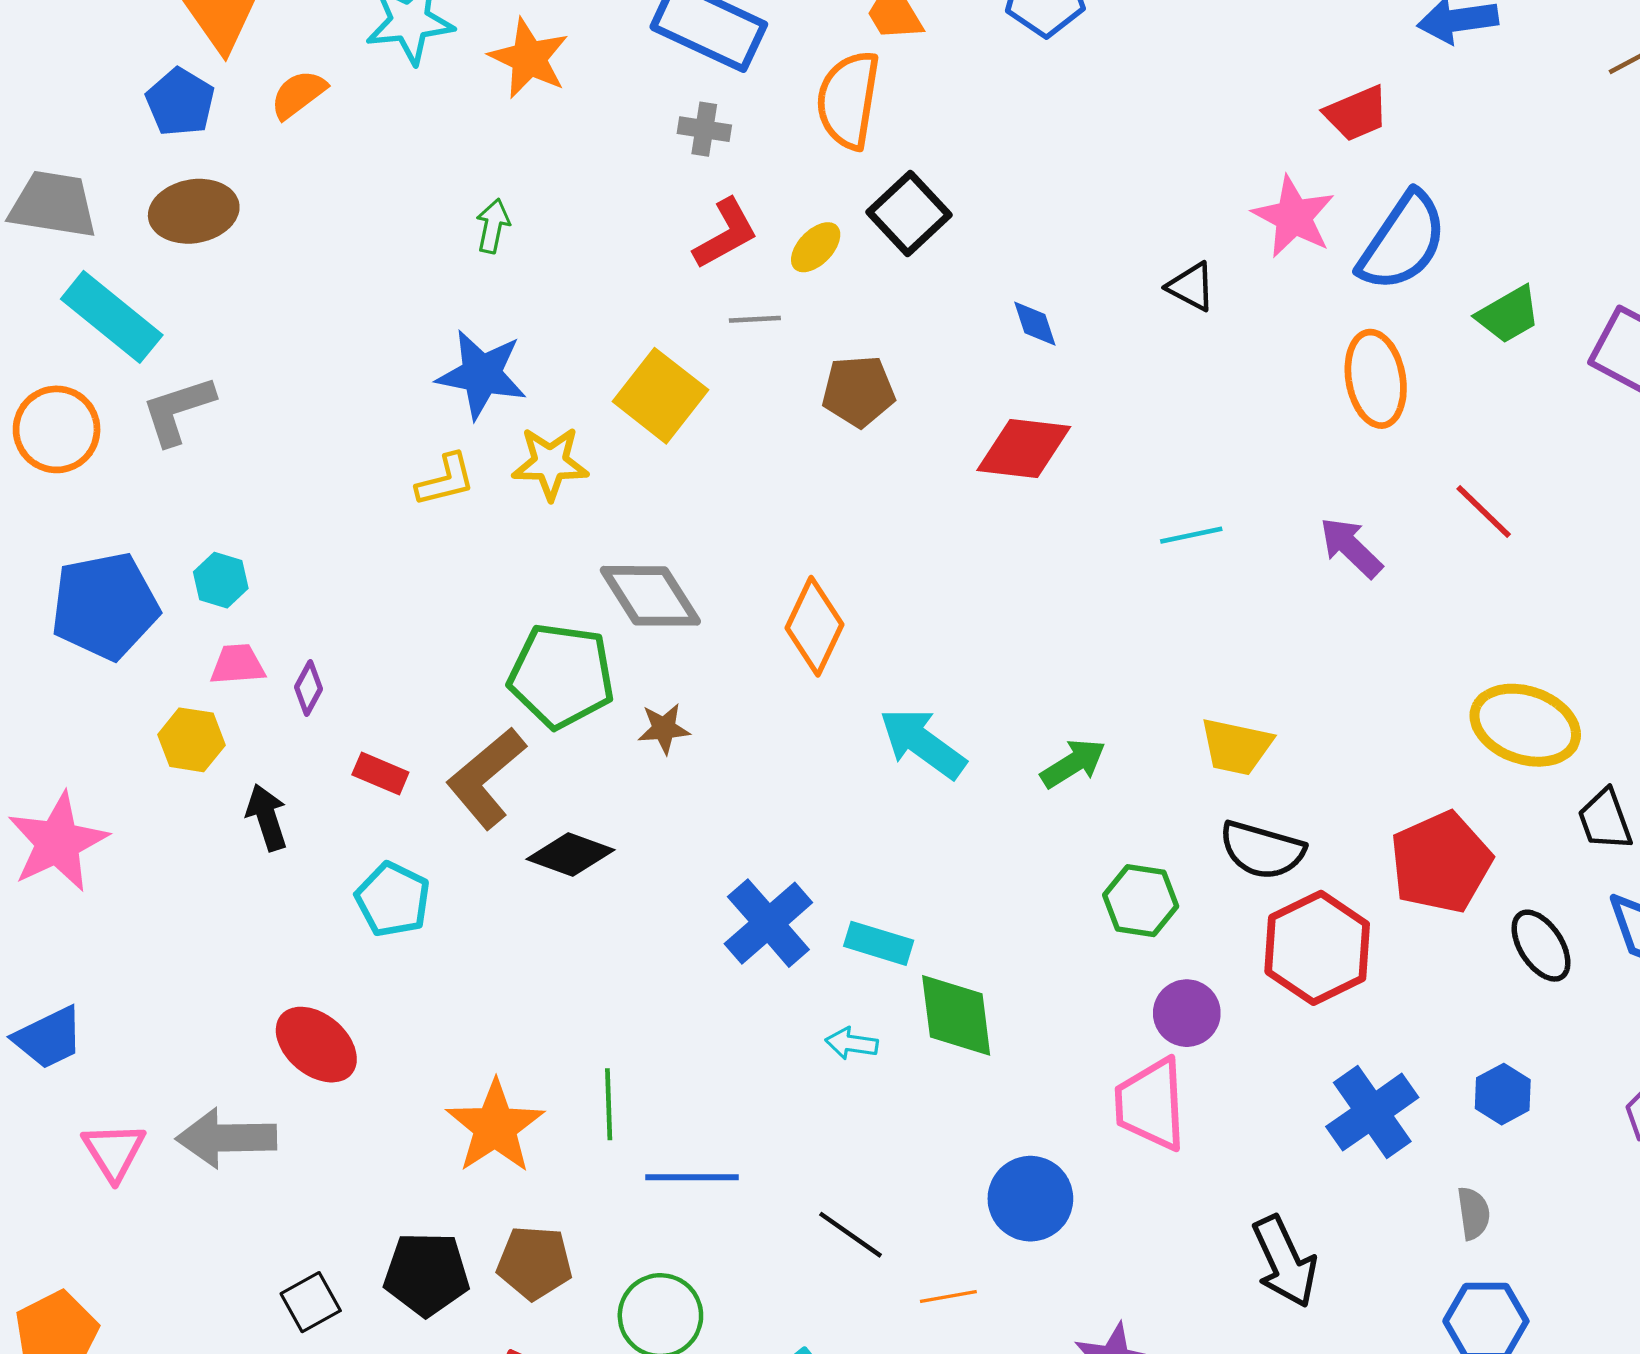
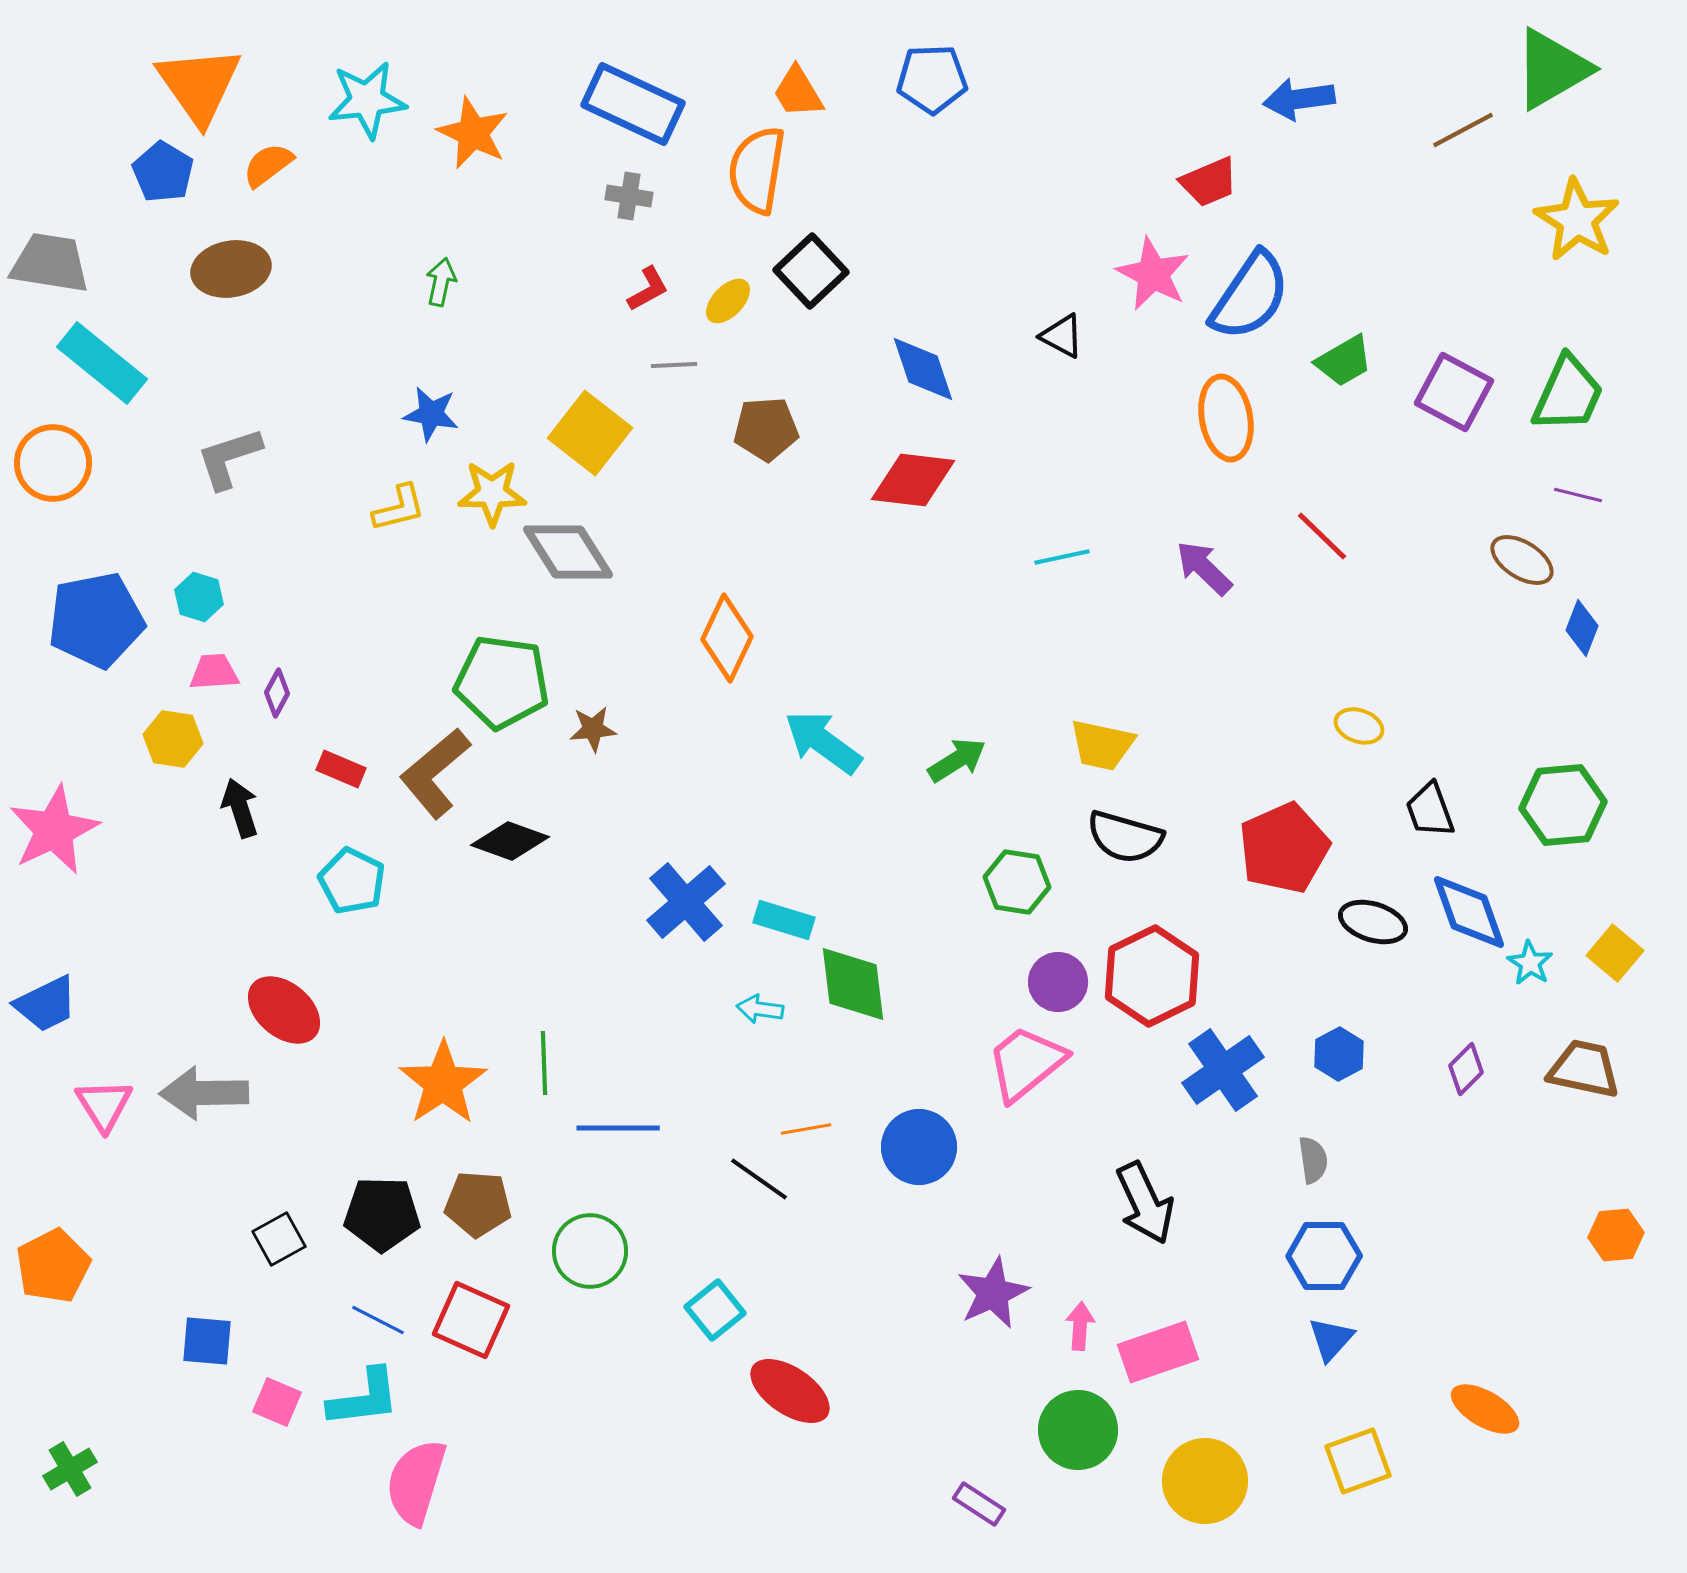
brown ellipse: (194, 211) -> (231, 269), moved
red L-shape: (726, 234) -> (648, 289), size x0.7
blue diamond: (1035, 324) -> (923, 369), size x1.6
blue star: (482, 374) -> (431, 414), size x0.7
gray L-shape: (178, 410) -> (229, 458), moved
gray diamond: (650, 596) -> (568, 552), moved
yellow ellipse: (1525, 725) -> (1359, 726), size x0.5
black ellipse: (1541, 946) -> (1373, 922), turned -40
red hexagon: (1317, 948) -> (1152, 976), moved
pink trapezoid: (1151, 1104) -> (1026, 1063), turned 54
orange line: (948, 1296) -> (806, 1129), moved

